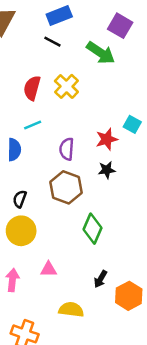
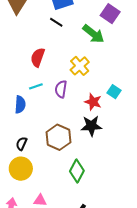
yellow cross: (66, 86) -> (80, 66), moved
red star: (107, 139) -> (93, 102), turned 30
purple semicircle: (67, 149) -> (61, 89), moved
black star: (107, 170) -> (91, 126), size x1.5

